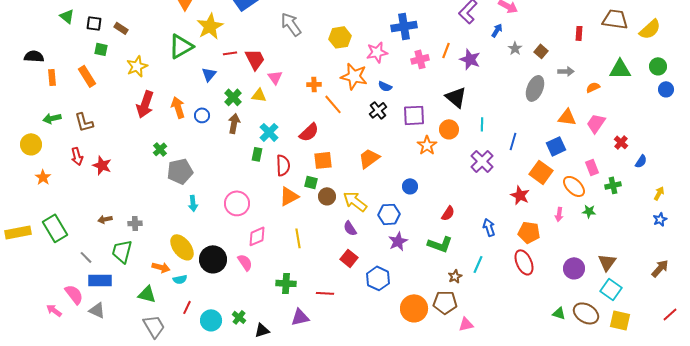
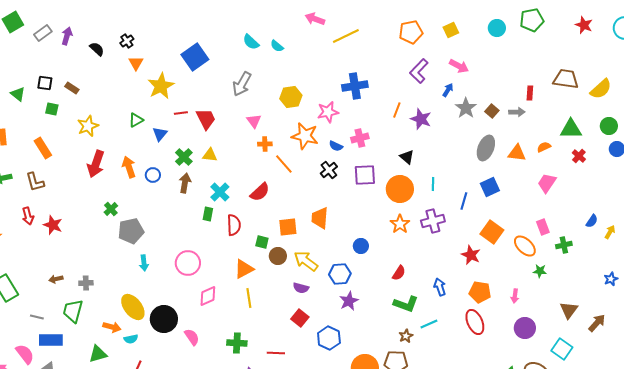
green triangle: (67, 16) -> (18, 94), moved
gray arrow: (291, 24) -> (242, 84), turned -115
green triangle: (181, 46) -> (136, 120), moved, size x0.6
gray star: (515, 48) -> (466, 108), size x1.5
pink cross: (420, 59) -> (360, 138), moved
gray arrow: (566, 71) -> (517, 112), moved
orange rectangle: (87, 76) -> (43, 148), moved
pink triangle: (275, 77) -> (254, 121), moved
black triangle: (456, 97) -> (407, 157), size x0.7
orange triangle: (567, 117) -> (517, 153), moved
orange circle: (449, 129) -> (400, 189), size x1.4
red cross: (621, 142) -> (579, 156), moved
orange star: (427, 145) -> (400, 224), moved
blue square: (556, 146) -> (490, 187), moved
orange trapezoid: (369, 158) -> (320, 218), turned -50
orange square: (323, 160) -> (288, 227), moved
purple cross: (482, 161) -> (433, 221), turned 30
yellow arrow: (659, 193) -> (610, 232), moved
orange triangle: (289, 196) -> (244, 269), moved
pink arrow: (559, 214) -> (515, 296), moved
purple semicircle: (350, 228) -> (301, 288), turned -42
green L-shape: (440, 244) -> (406, 304), moved
gray line: (86, 257) -> (37, 317), turned -32
pink semicircle: (245, 262) -> (192, 337), moved
brown triangle: (607, 262) -> (569, 310), moved
cyan line: (478, 264) -> (429, 324), turned 42
brown arrow: (660, 268) -> (597, 323), moved
green triangle: (147, 294) -> (98, 354), turned -30

